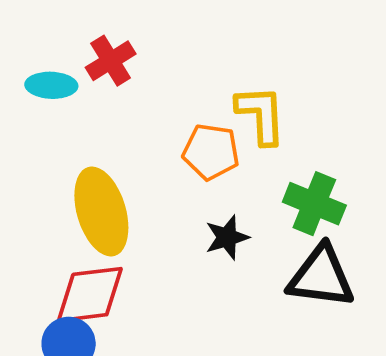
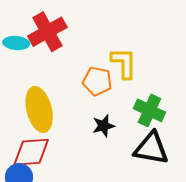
red cross: (111, 61) -> (47, 32), size x1.5

